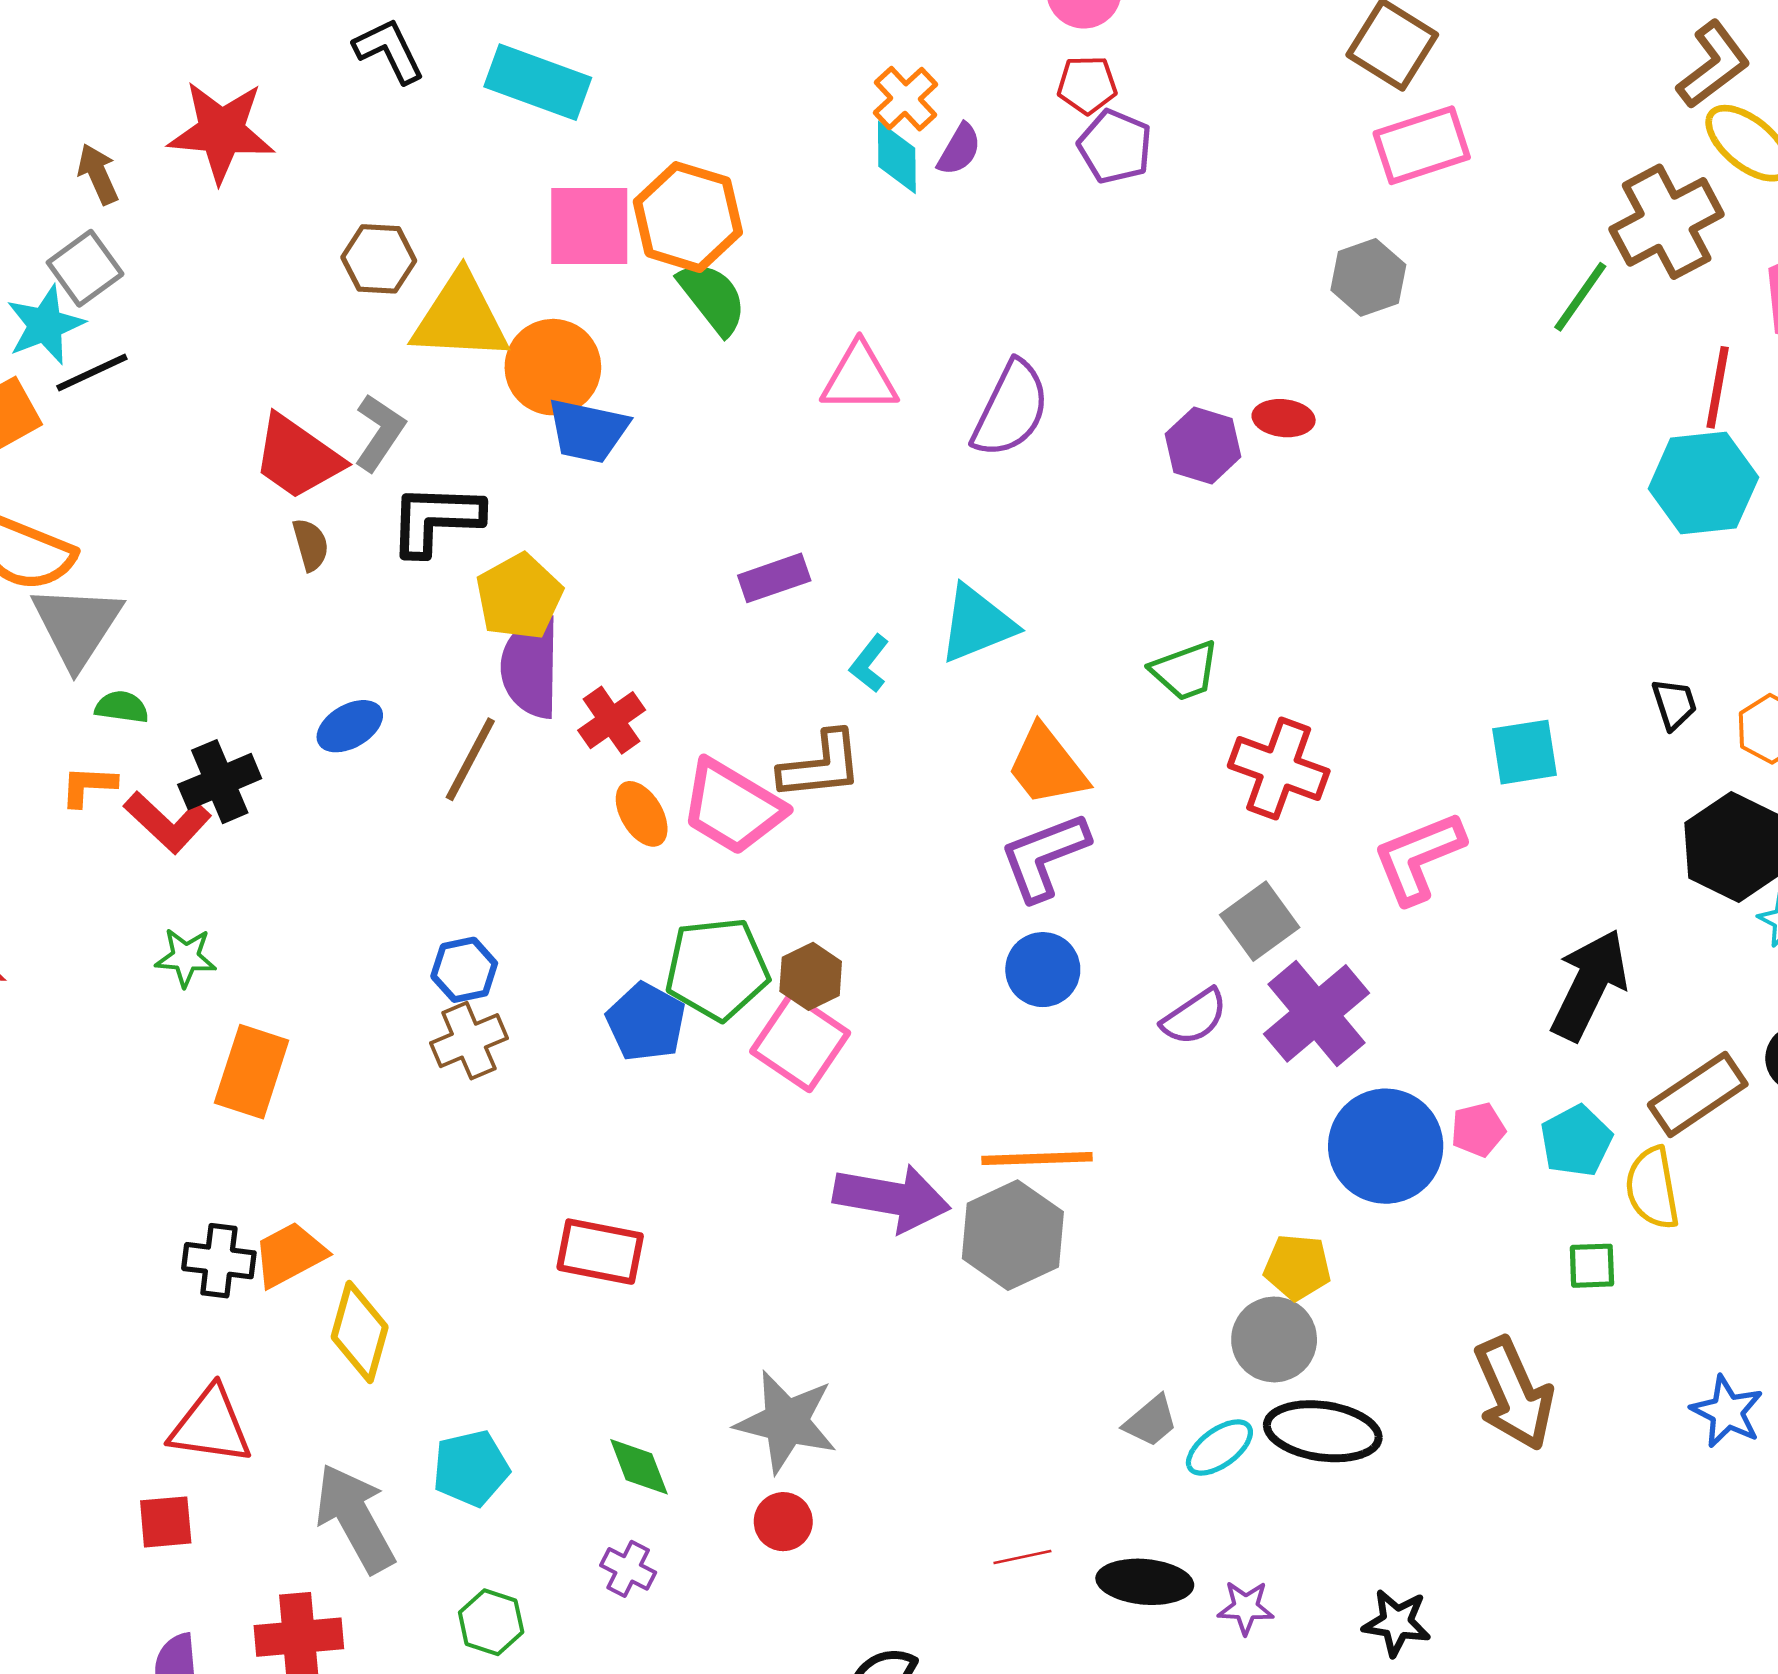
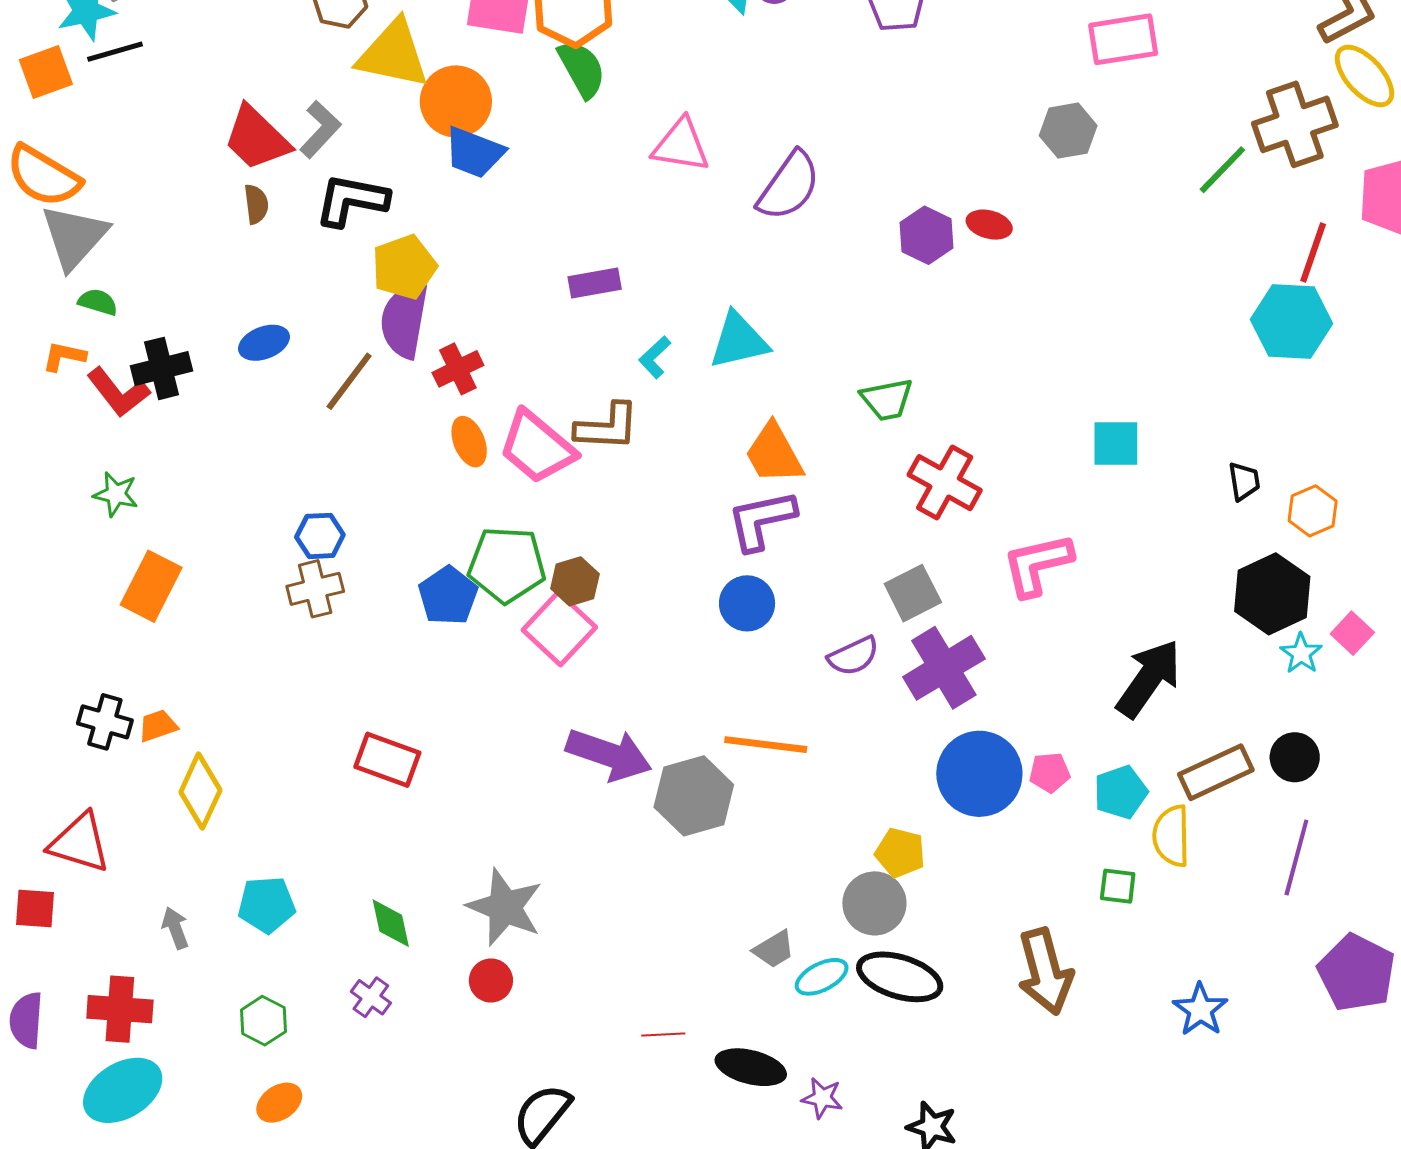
cyan square: (1525, 752) -> (1116, 443), moved
orange line: (1037, 1159) -> (766, 745), moved
orange trapezoid: (290, 1255) -> (158, 726), size x0.7
gray arrow: (355, 1518) -> (175, 928), size x0.5

